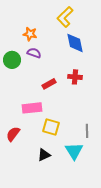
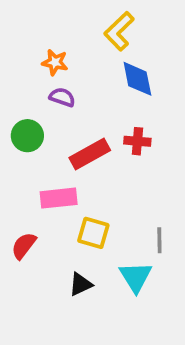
green circle: (12, 60) -> (27, 136), moved
red rectangle: (49, 84) -> (90, 154), size x1.5

